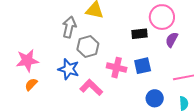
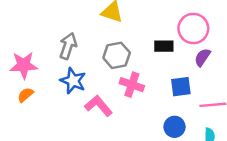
gray arrow: (69, 27) -> (68, 46), moved
gray hexagon: (88, 46) -> (117, 55), moved
blue square: (143, 66) -> (181, 87), moved

